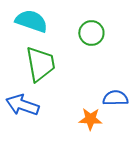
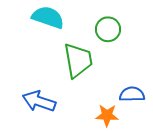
green trapezoid: (40, 64) -> (78, 60), moved

